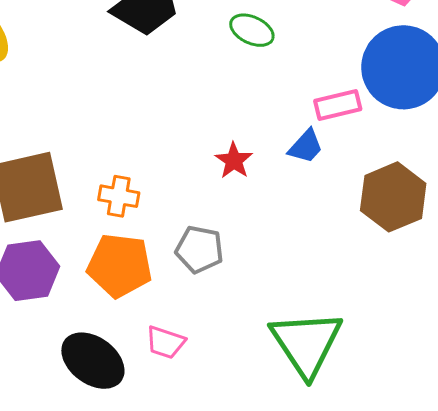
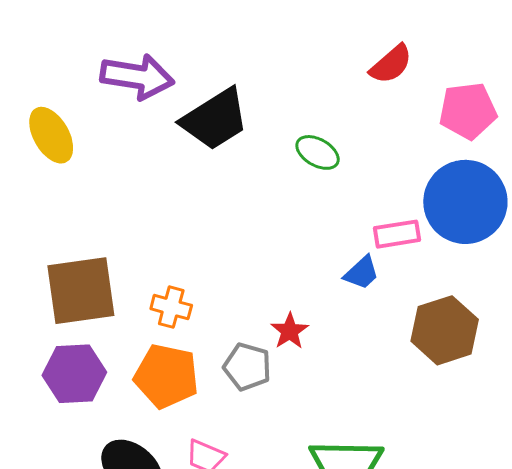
red star: (234, 161) -> (290, 331), moved

